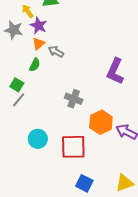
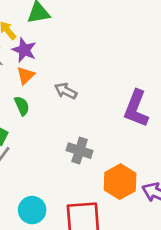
gray arrow: (56, 52) -> (66, 91), moved
green semicircle: (35, 65) -> (22, 106), turned -48

